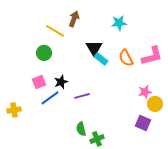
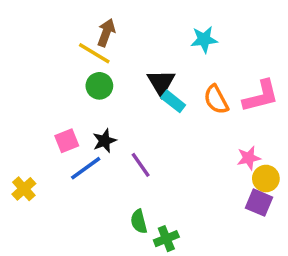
brown arrow: (74, 19) -> (106, 33), moved
green circle: (44, 53) -> (99, 86), moved
purple line: (82, 96) -> (141, 165), turned 70
yellow cross: (14, 110) -> (24, 189), turned -32
purple square: (143, 123) -> (259, 203), moved

